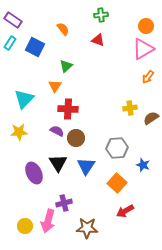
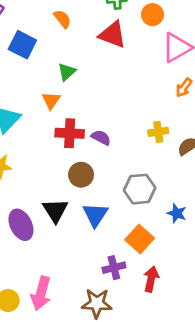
orange circle: (146, 26) -> (152, 15), moved
red triangle: (98, 40) -> (112, 35), size x1.5
purple semicircle: (57, 131) -> (101, 138), moved
purple cross: (64, 203) -> (114, 268), moved
red arrow: (125, 211) -> (151, 279), turned 132

